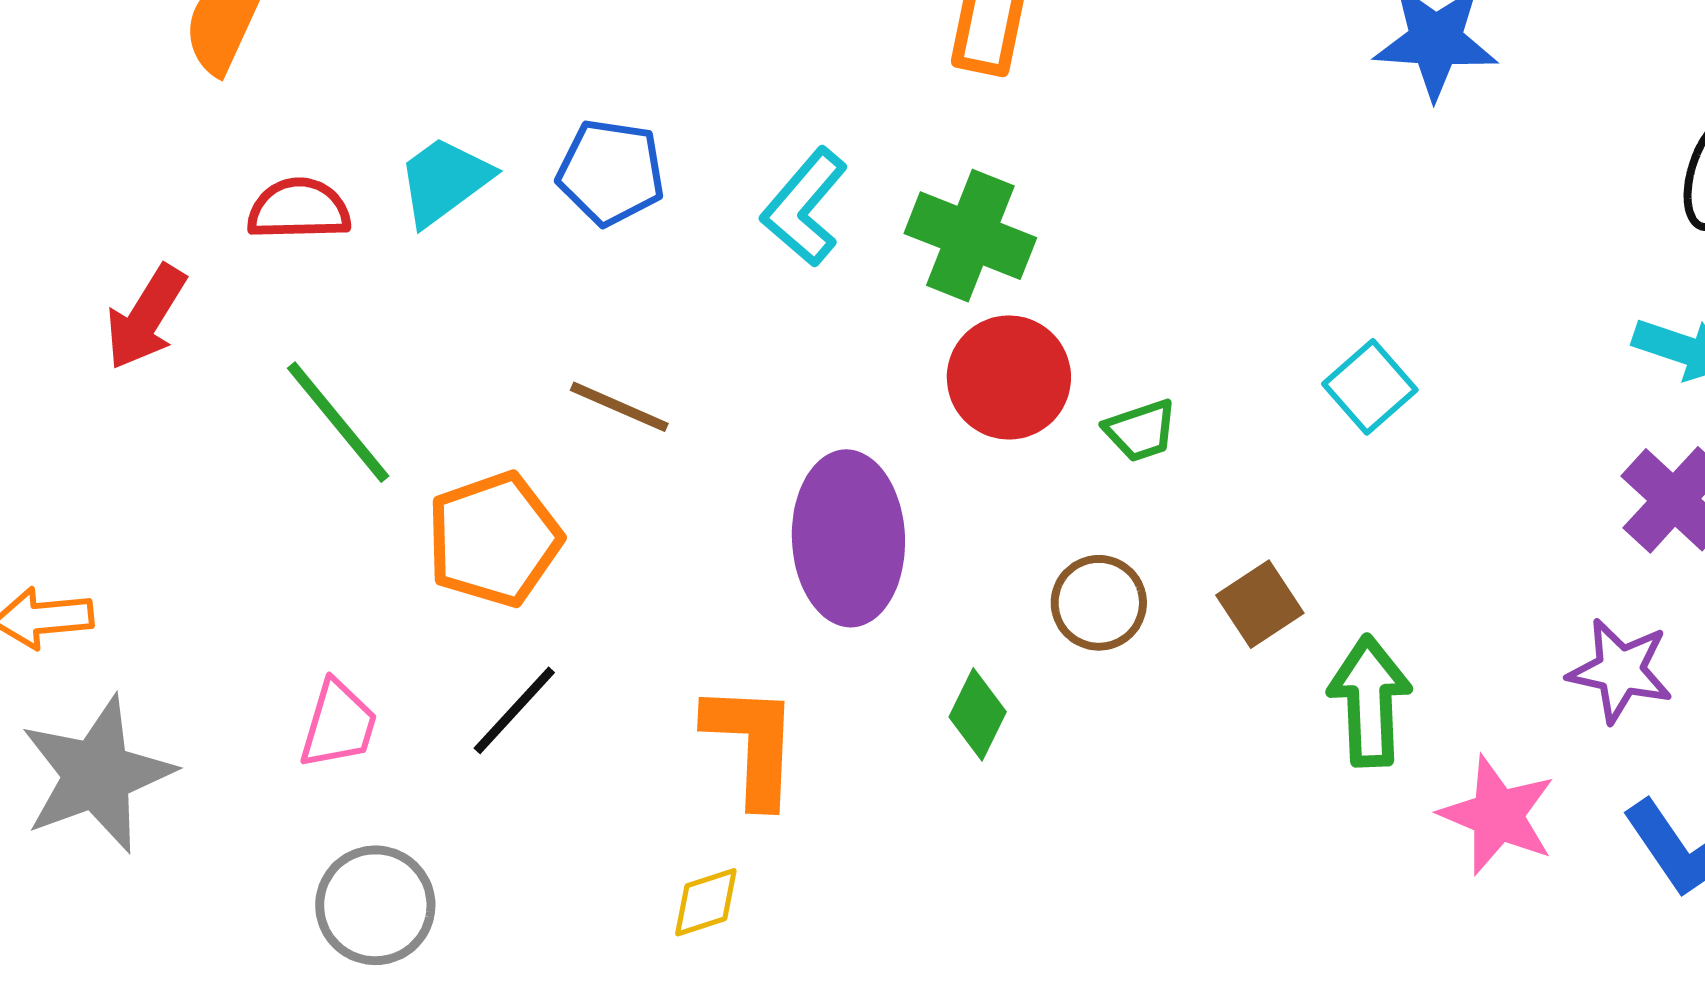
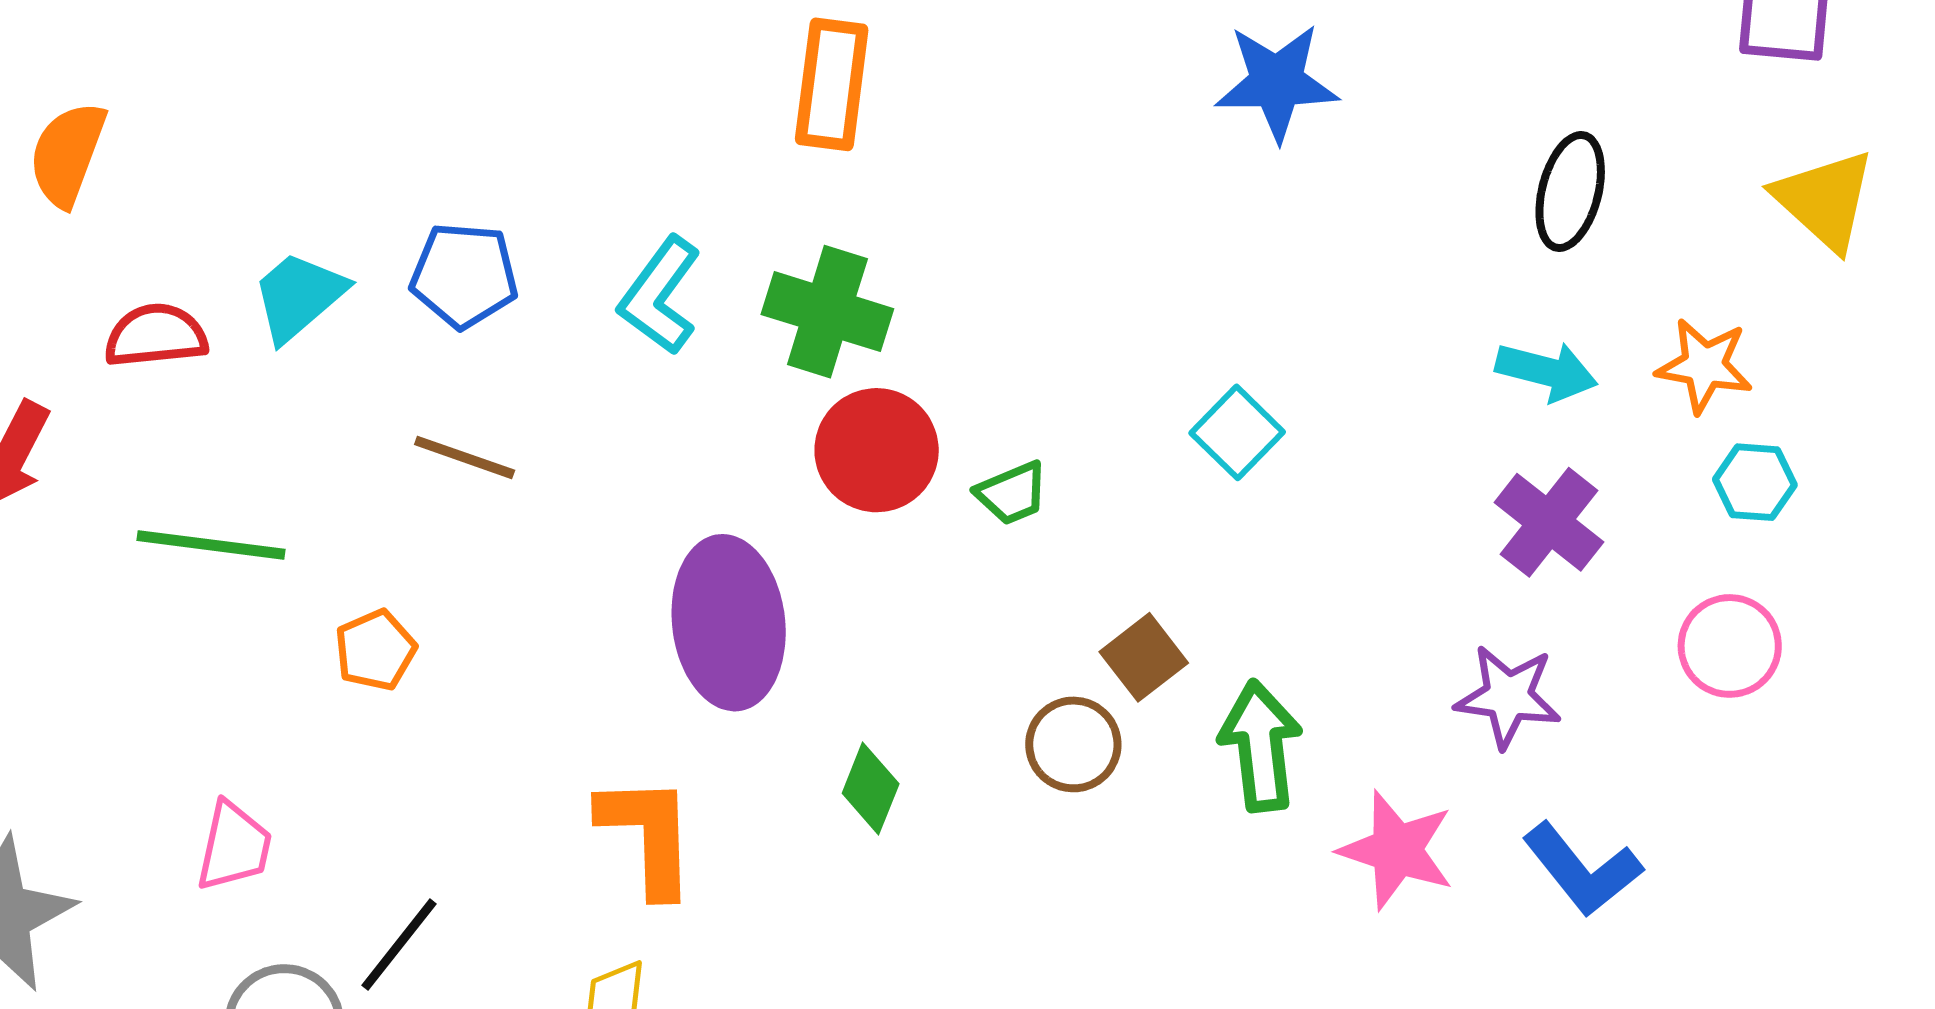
brown line: (619, 407) -> (465, 457), moved
green line: (338, 422) -> (211, 545), turned -39
orange pentagon: (494, 539) -> (375, 650), size x0.6
brown circle: (1099, 603) -> (1073, 744), moved
black line: (514, 710) -> (399, 945), moved

